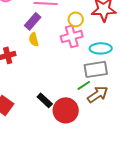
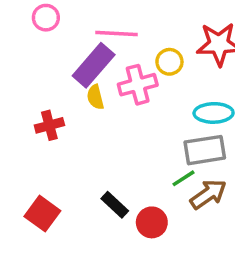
purple rectangle: (33, 21) -> (94, 65), size x1.4
pink cross: (72, 36) -> (138, 85), moved
red circle: (66, 110) -> (152, 222), size x0.7

